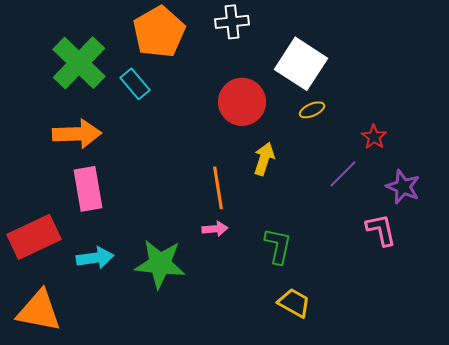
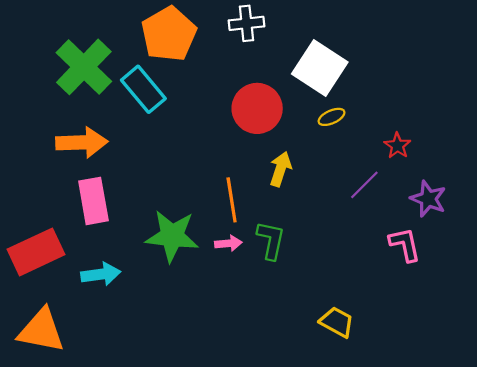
cyan rectangle: (135, 84) -> (143, 89), size x1.4
green L-shape: (278, 246) -> (271, 240), moved
green star: (160, 264) -> (172, 236), moved
yellow trapezoid: (294, 303) -> (337, 322), moved

